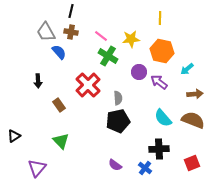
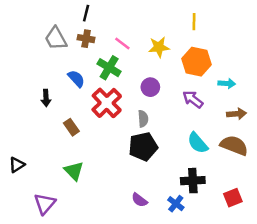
blue semicircle: (59, 52) -> (76, 79), moved
green cross: (108, 56) -> (109, 68), moved
cyan arrow: (187, 69) -> (227, 83), turned -136
purple circle: (139, 72) -> (150, 87), moved

